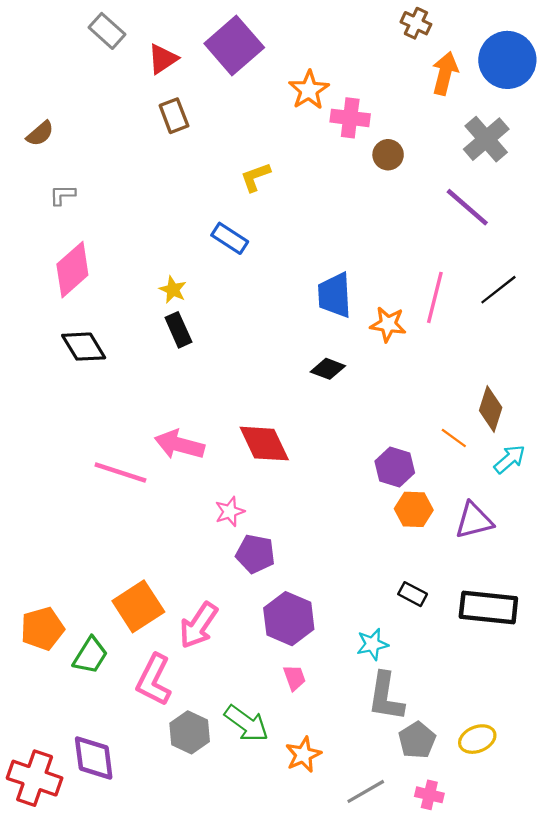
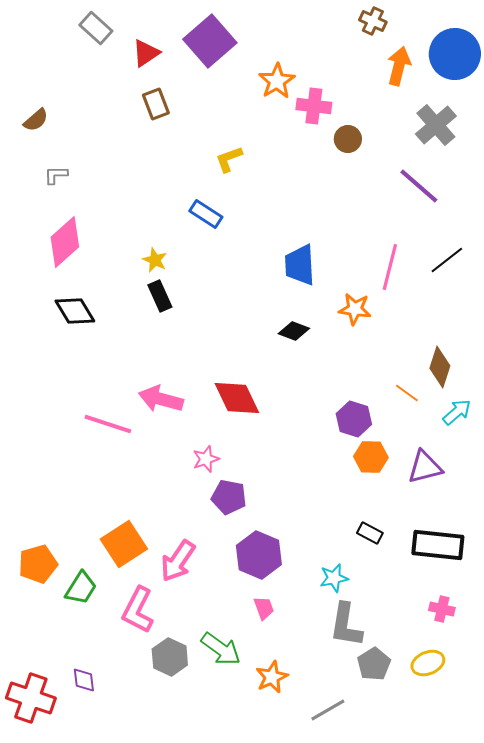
orange star: (388, 324) -> (355, 309), moved
purple diamond: (94, 758) -> (84, 680), size x0.6
pink cross: (429, 795) -> (442, 609), moved

